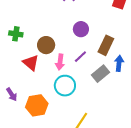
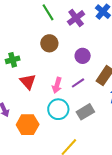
green cross: (16, 34) -> (13, 60), moved, turned -32
brown circle: (46, 45) -> (49, 43), moved
gray rectangle: (100, 74) -> (85, 112), moved

